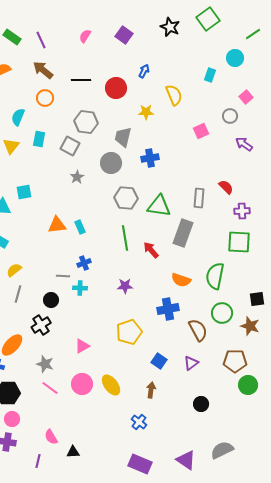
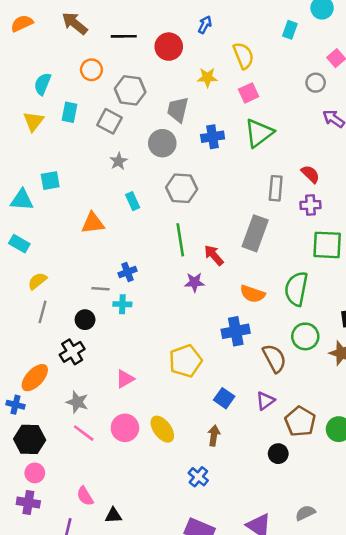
orange circle: (45, 98) -> (91, 70), moved
pink square: (201, 131) -> (249, 93), moved
green triangle: (159, 206) -> (259, 133), moved, turned -45
purple cross: (242, 211) -> (310, 205), moved
cyan rectangle: (80, 227) -> (133, 201), moved
purple star: (125, 286) -> (194, 282), moved
brown pentagon: (235, 361) -> (300, 421), moved, turned 30
gray semicircle: (222, 450) -> (305, 513), size x0.7

